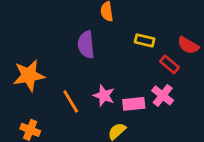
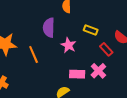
pink star: (104, 96) -> (68, 45), moved
orange line: (71, 101) -> (34, 54), moved

